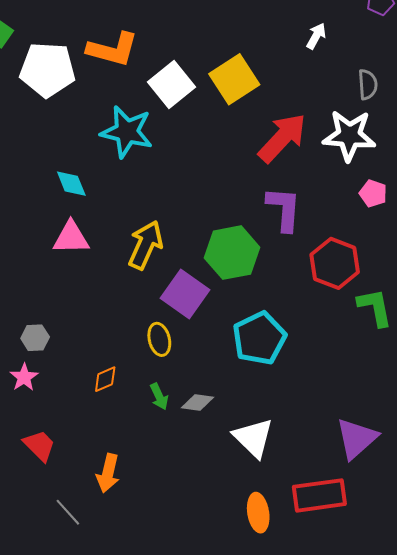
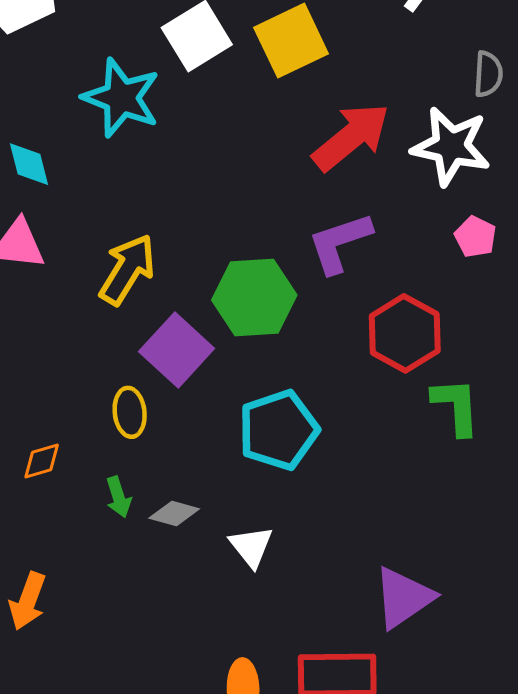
purple L-shape: (284, 209) -> (340, 243), turned -120
white triangle: (253, 438) -> (251, 547), moved, size x0.7

